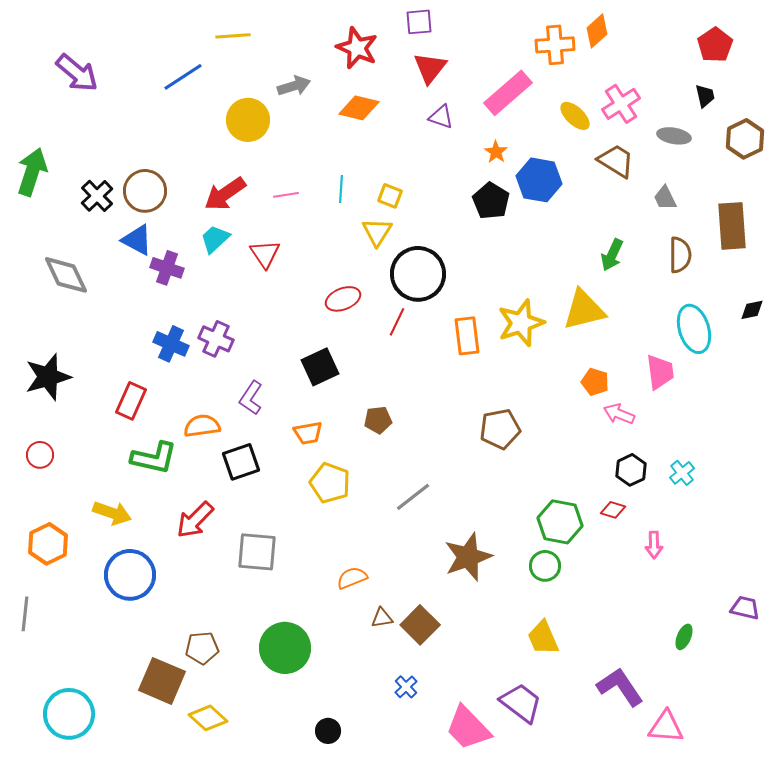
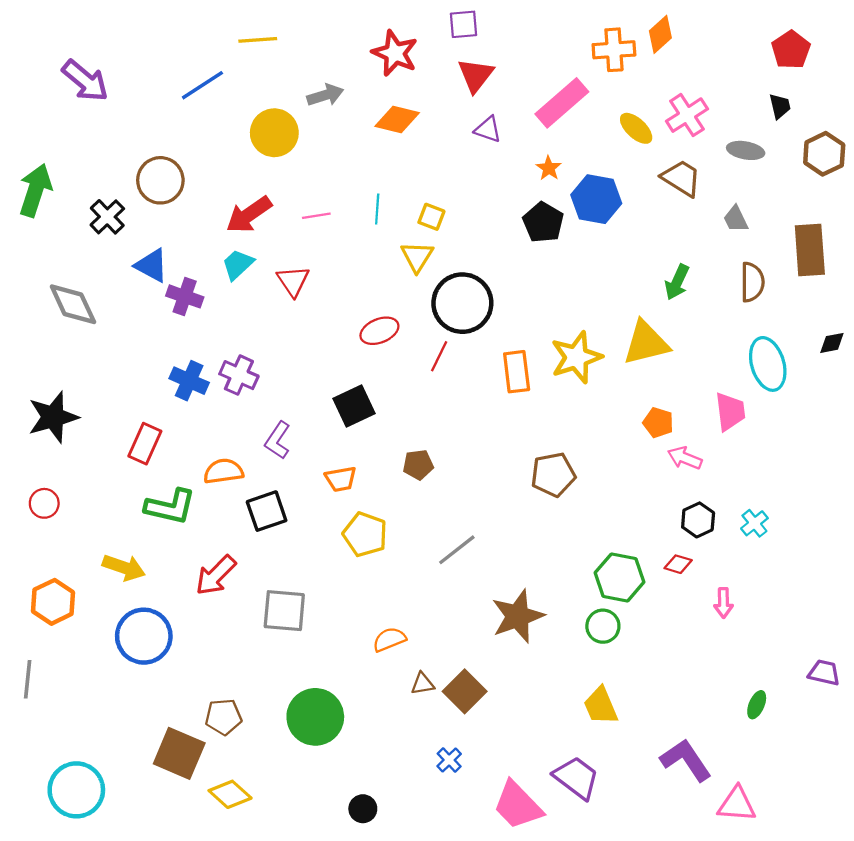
brown circle: (145, 191) -> (160, 180), moved

